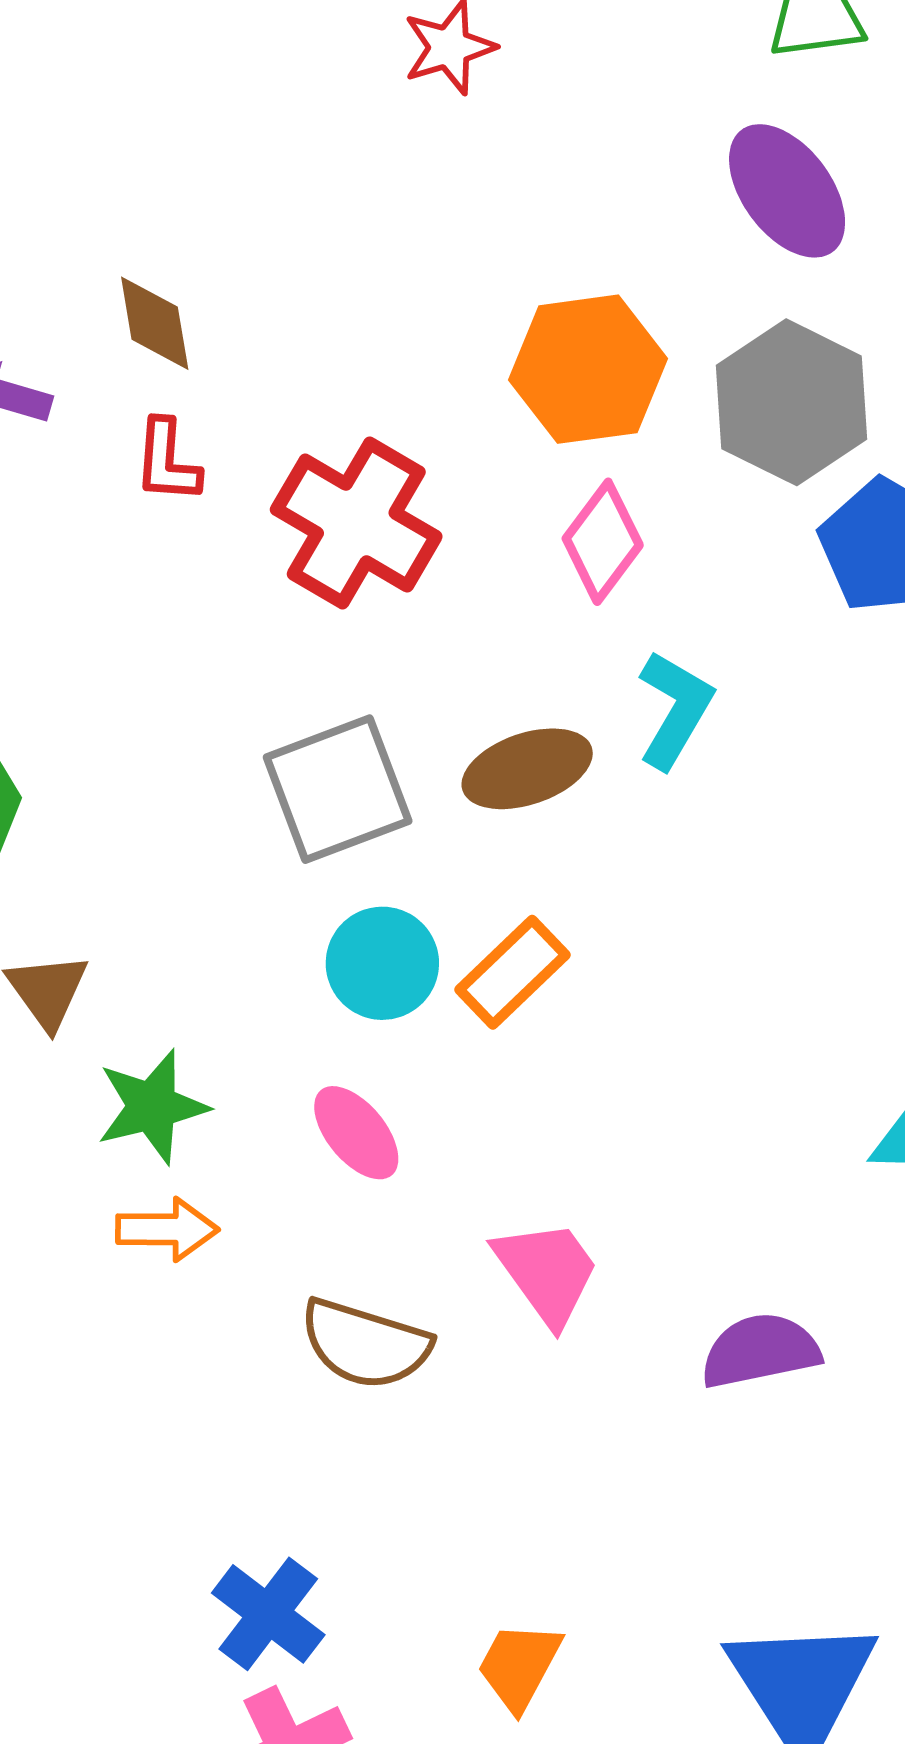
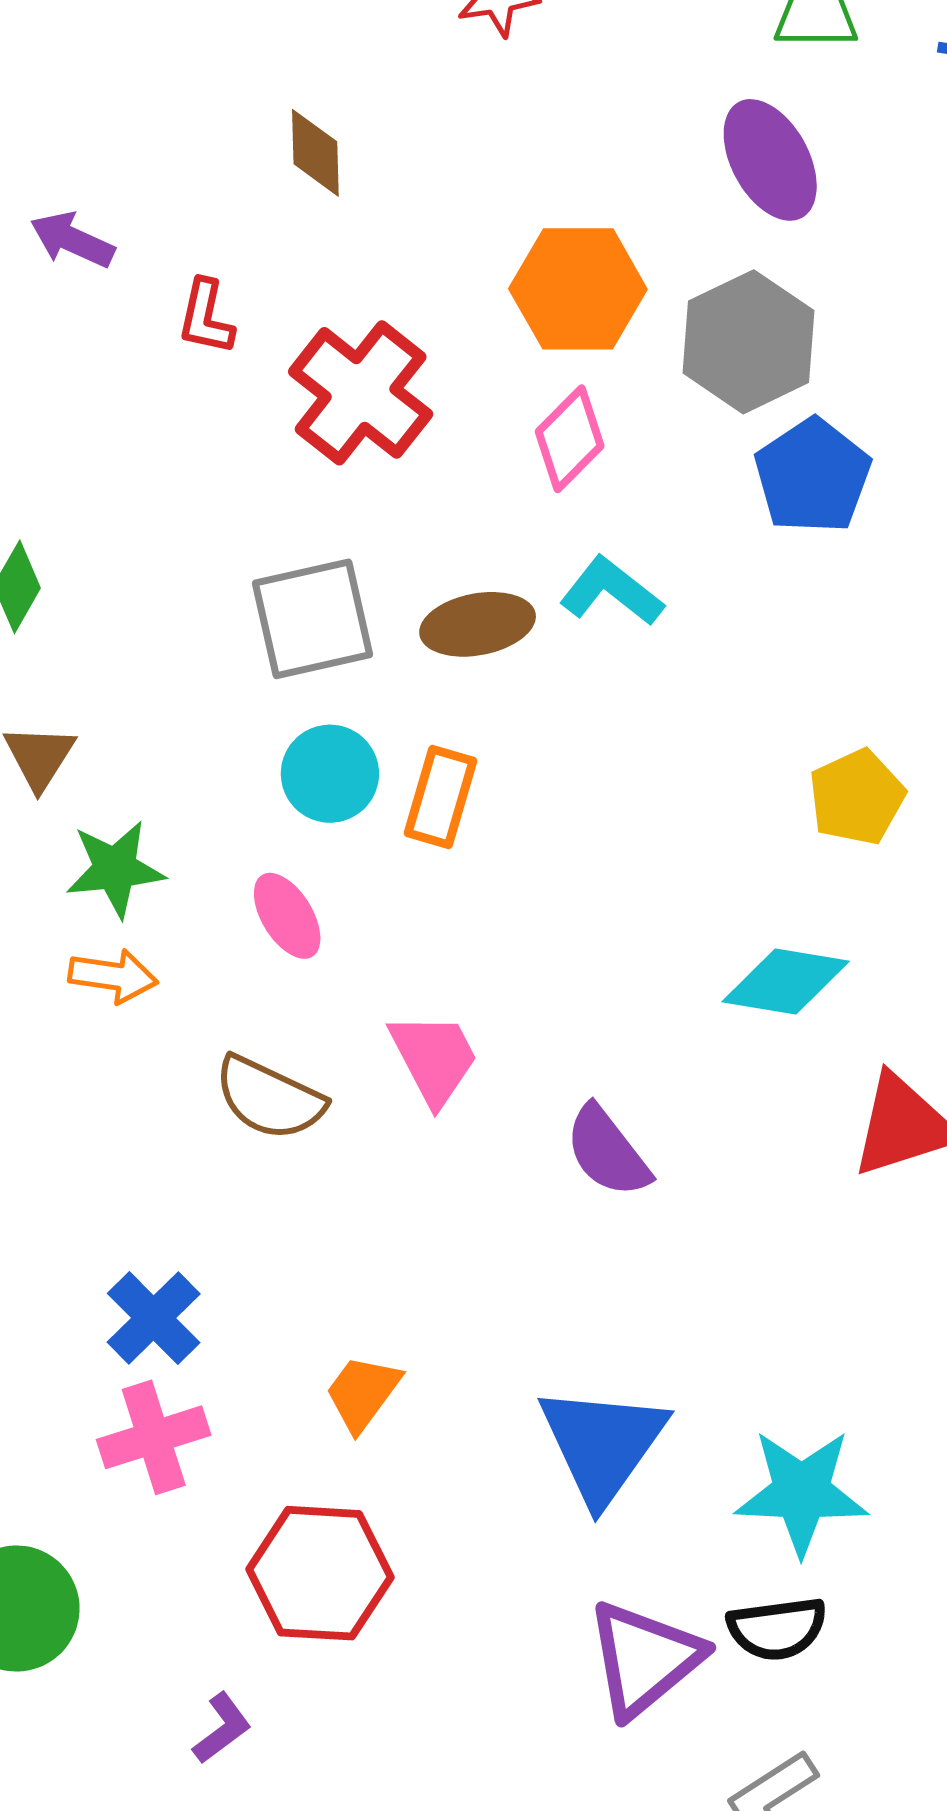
brown diamond: (155, 323) -> (315, 153), moved
cyan L-shape: (675, 710) -> (611, 591), turned -90
orange rectangle: (512, 972) -> (440, 797), turned -38
purple semicircle: (760, 1351) -> (607, 1152), turned -124

